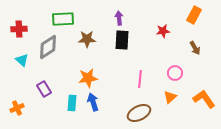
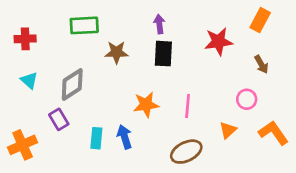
red star: (163, 31) -> (218, 42), size x1.5
gray diamond: (48, 47) -> (72, 84), moved
pink circle: (175, 73) -> (247, 99), moved
orange star: (88, 78) -> (146, 105), moved
orange cross: (17, 108) -> (23, 145), size x1.5

